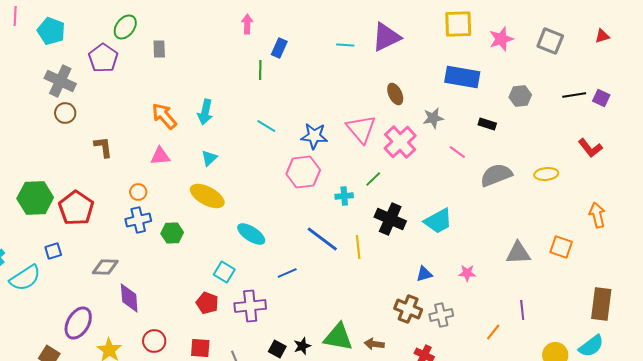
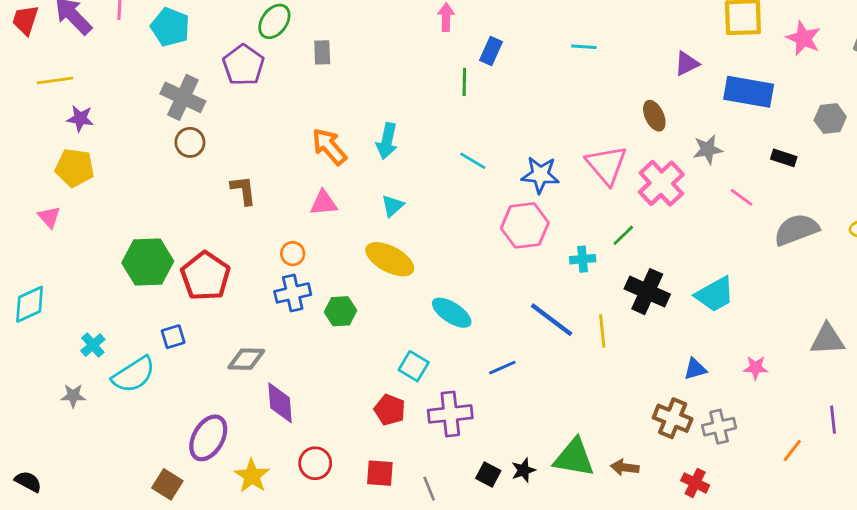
purple triangle: (386, 37) -> (687, 64), moved, size x0.6
pink star: (501, 39) -> (803, 38), turned -30

